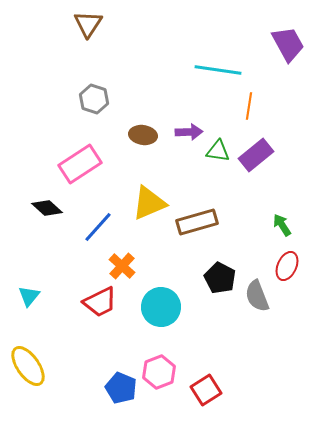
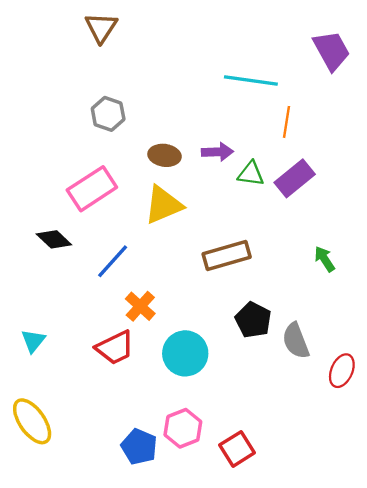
yellow triangle: (149, 203) -> (163, 205), moved
red ellipse: (287, 266) -> (342, 371), moved

